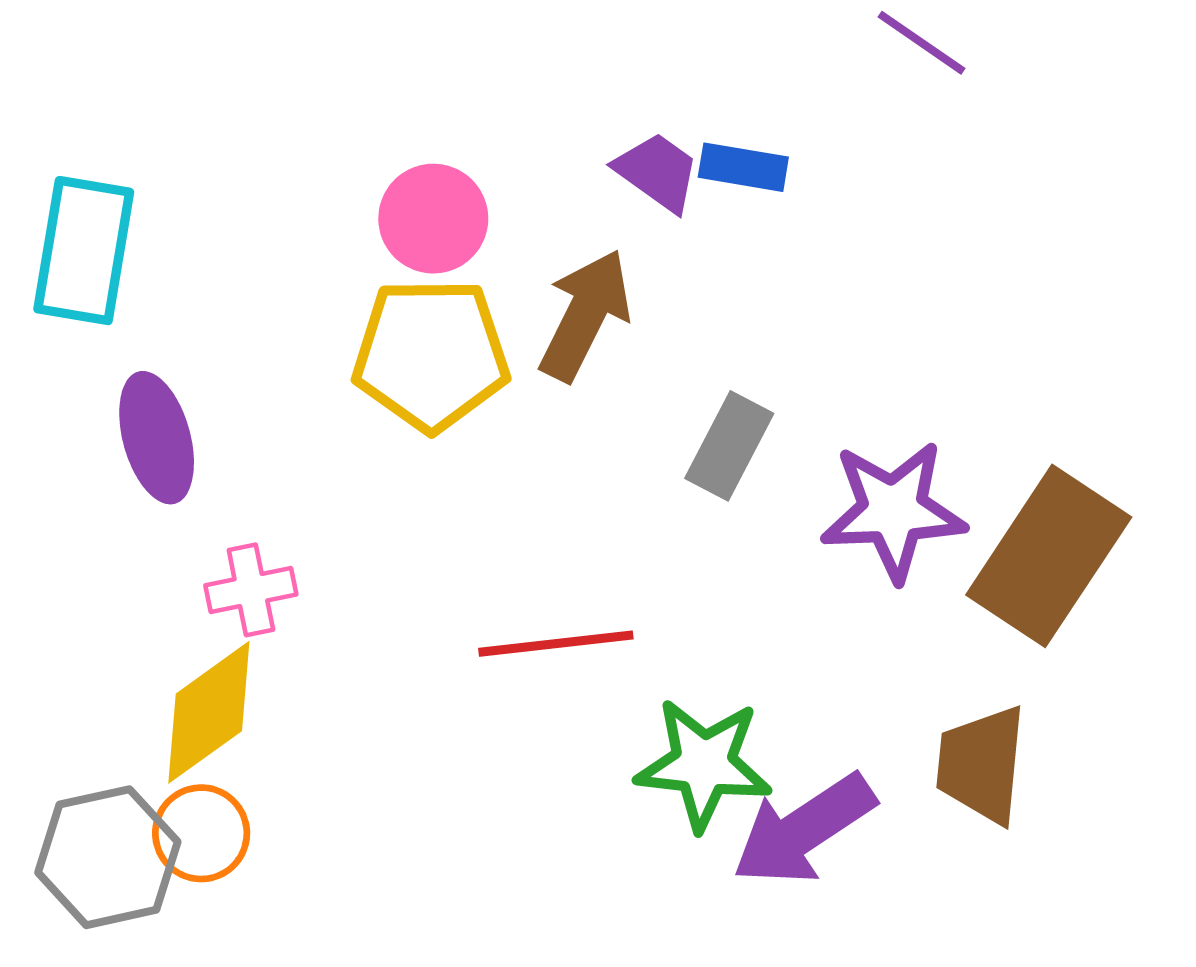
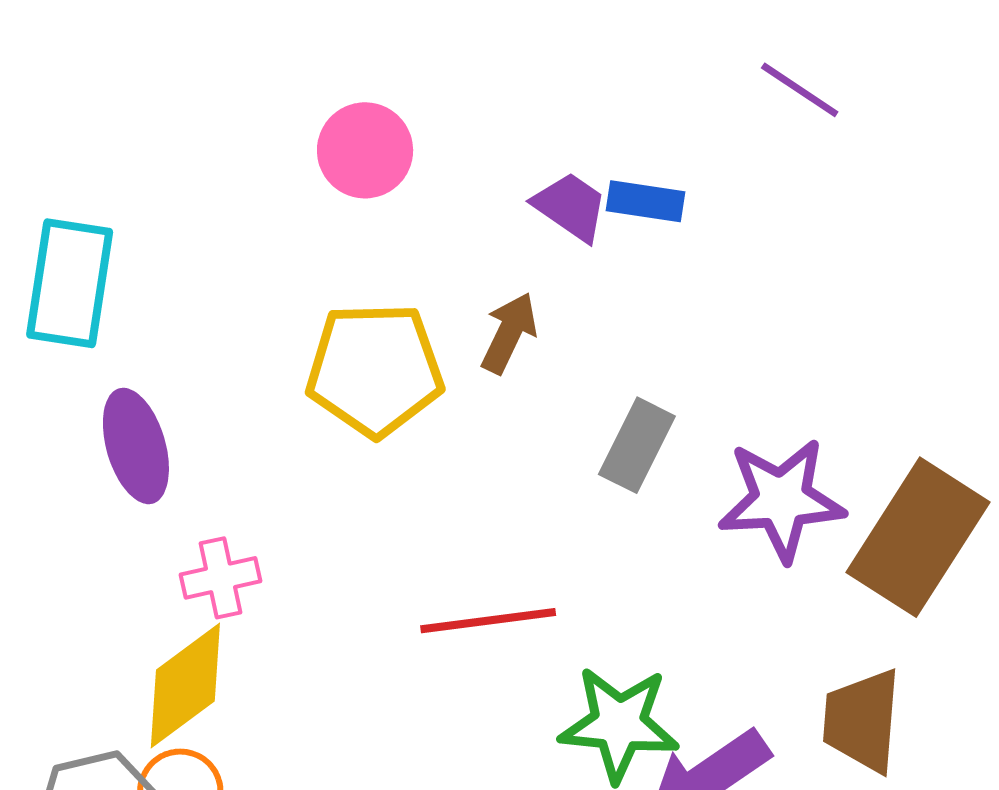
pink circle: (433, 219) -> (365, 150), moved
brown arrow: (585, 315) -> (509, 333), size x0.7

